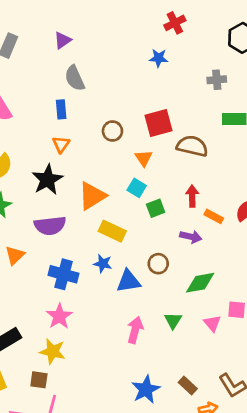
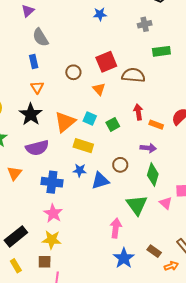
cyan square: (137, 188) -> (90, 119), moved
purple arrow: (191, 237) -> (148, 148), moved
green diamond: (200, 283) -> (153, 175), turned -55
green triangle: (173, 321) -> (137, 205), size x1.6
pink arrow: (135, 330) -> (116, 228), moved

